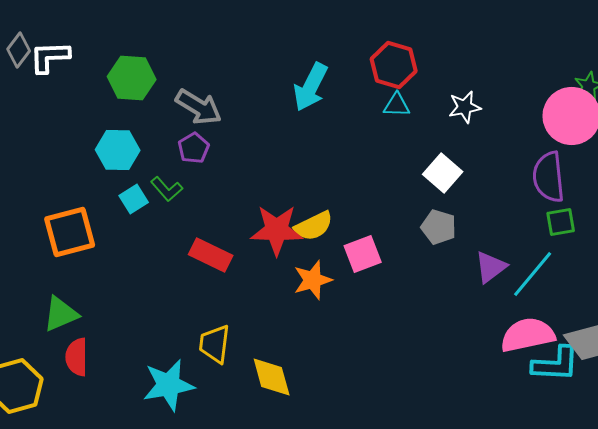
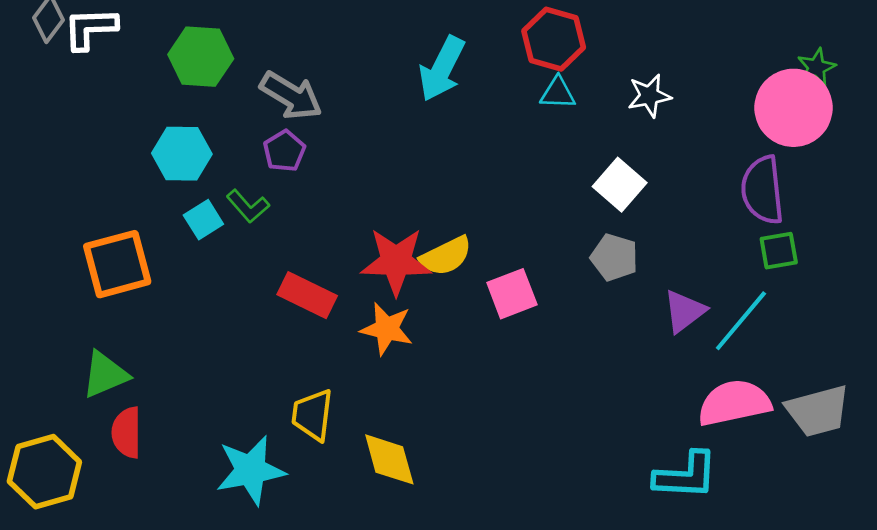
orange star: (313, 280) -> (387, 329), moved, turned 30
cyan L-shape: (556, 364) -> (686, 476), moved

